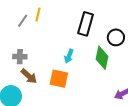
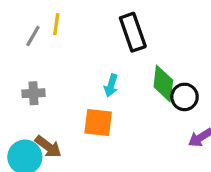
black rectangle: (86, 24) -> (133, 32), turned -30
black circle: (116, 37) -> (185, 97), moved
brown arrow: (29, 76) -> (48, 147), moved

